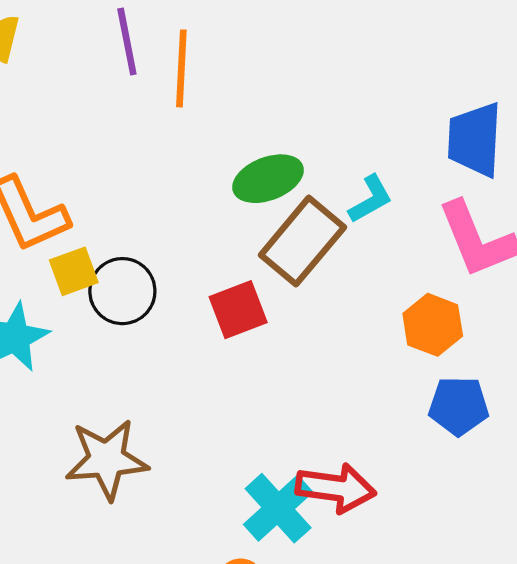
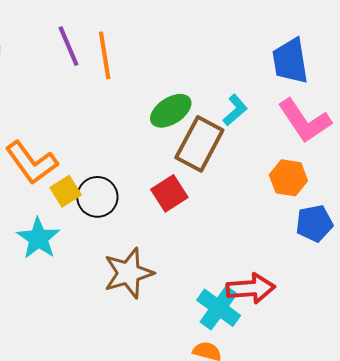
brown star: (107, 459) -> (129, 273), moved

